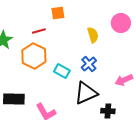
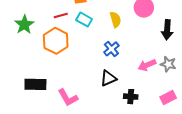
cyan rectangle: (62, 71) -> (84, 20), moved
black triangle: (86, 93) -> (108, 78), size x0.7

